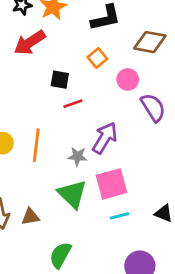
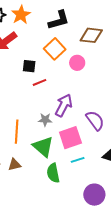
orange square: (97, 58) -> (55, 49), size x1.5
purple semicircle: (153, 108) -> (95, 121), moved
orange line: (36, 145) -> (17, 132), moved
green semicircle: (60, 255) -> (53, 173), moved, turned -36

